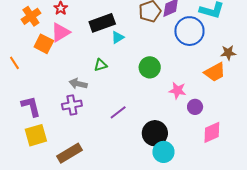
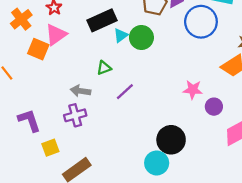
green circle: (150, 67) -> (141, 37), moved
purple line: (118, 112) -> (125, 92), moved
yellow square: (36, 135) -> (50, 148), moved, size x0.7
cyan circle: (163, 152) -> (157, 163), moved

